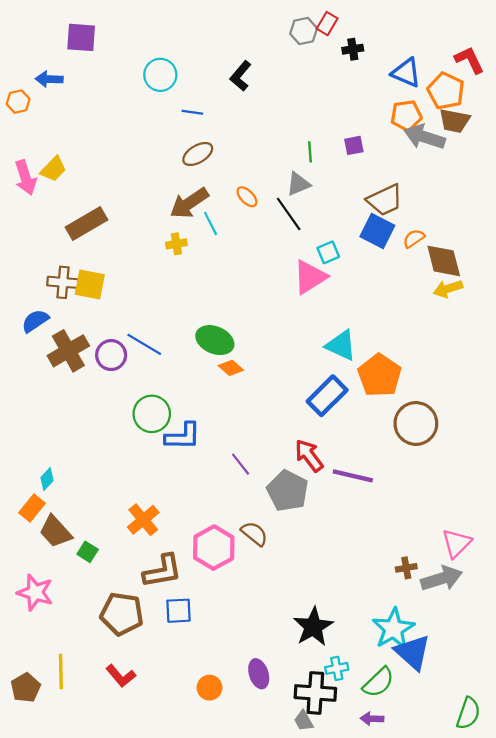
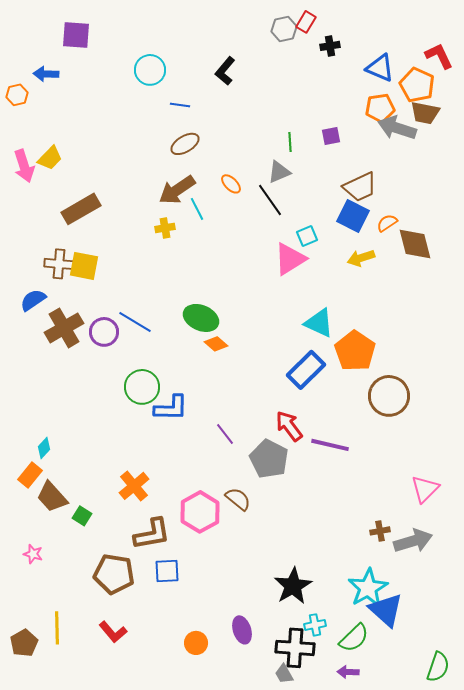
yellow arrow: (448, 289) -> (361, 258), moved
pink triangle: (457, 543) -> (425, 489), moved
pink star: (35, 592) -> (33, 554), size x0.6

